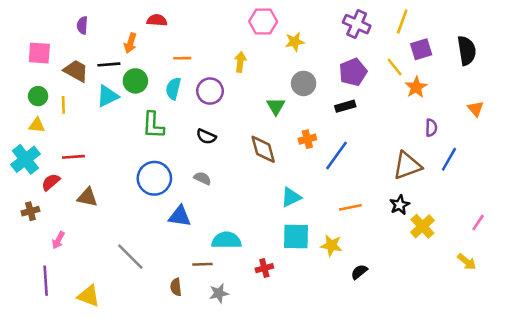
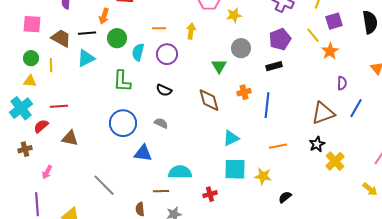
orange line: (182, 58) -> (159, 28), moved
green circle: (135, 81) -> (117, 38), moved
blue line: (336, 156) -> (267, 105), turned -30

